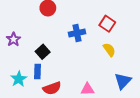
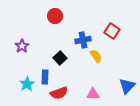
yellow semicircle: (109, 50) -> (96, 56), moved
black square: (43, 52) -> (60, 58), moved

